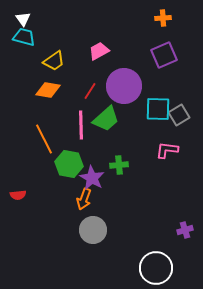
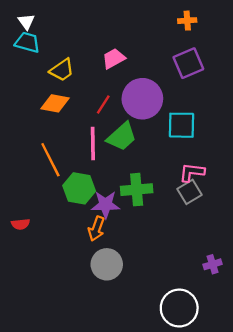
gray square: (179, 115) -> (190, 192), moved
green cross: (119, 165) -> (137, 190), size x1.5
purple star: (92, 178) -> (106, 205), turned -30

